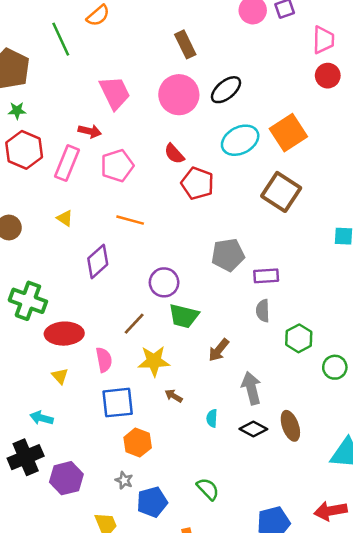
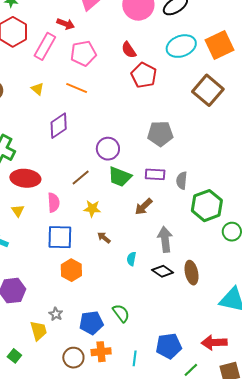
orange line: (130, 220) -> (77, 88), moved
purple rectangle: (266, 276) -> (155, 174), moved
green hexagon: (299, 338) -> (207, 206), size x1.4
yellow star: (154, 361) -> (92, 209), size x0.7
gray star: (124, 480) -> (56, 314), moved
blue pentagon: (152, 502) -> (91, 323), moved

